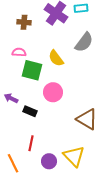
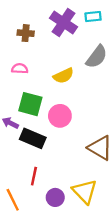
yellow semicircle: (56, 58) -> (63, 76), turned -78
green square: (32, 70) -> (30, 104), moved
black rectangle: (30, 111) -> (33, 138), size x1.5

